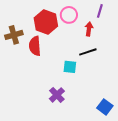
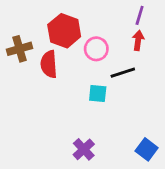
pink circle: (69, 15) -> (96, 49), moved
red arrow: (89, 29) -> (138, 40), moved
purple cross: (57, 95) -> (84, 149), moved

